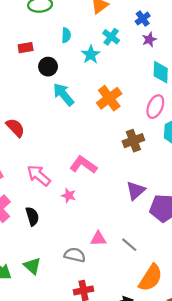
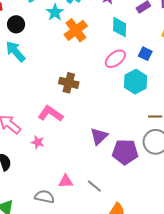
cyan arrow: (64, 94) -> (15, 51), moved
orange cross: (109, 98) -> (76, 30), moved
pink ellipse: (155, 107) -> (115, 59), turned 30
brown cross: (133, 141) -> (69, 83), moved, turned 36

